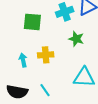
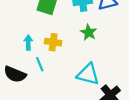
cyan line: (45, 90) -> (40, 64), moved

